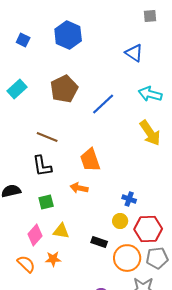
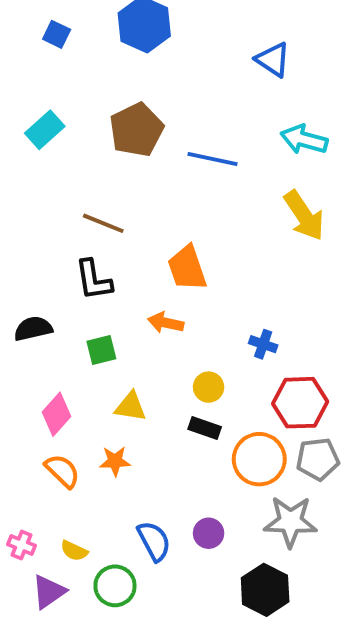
blue line: (103, 104) -> (212, 159), turned 55
yellow circle: (120, 221) -> (209, 387), moved
pink diamond: (35, 235) -> (57, 414), moved

